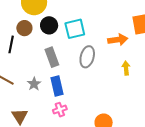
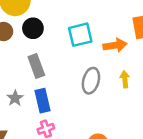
cyan square: (75, 29) -> (80, 35), moved
gray ellipse: (87, 57) -> (91, 81), moved

